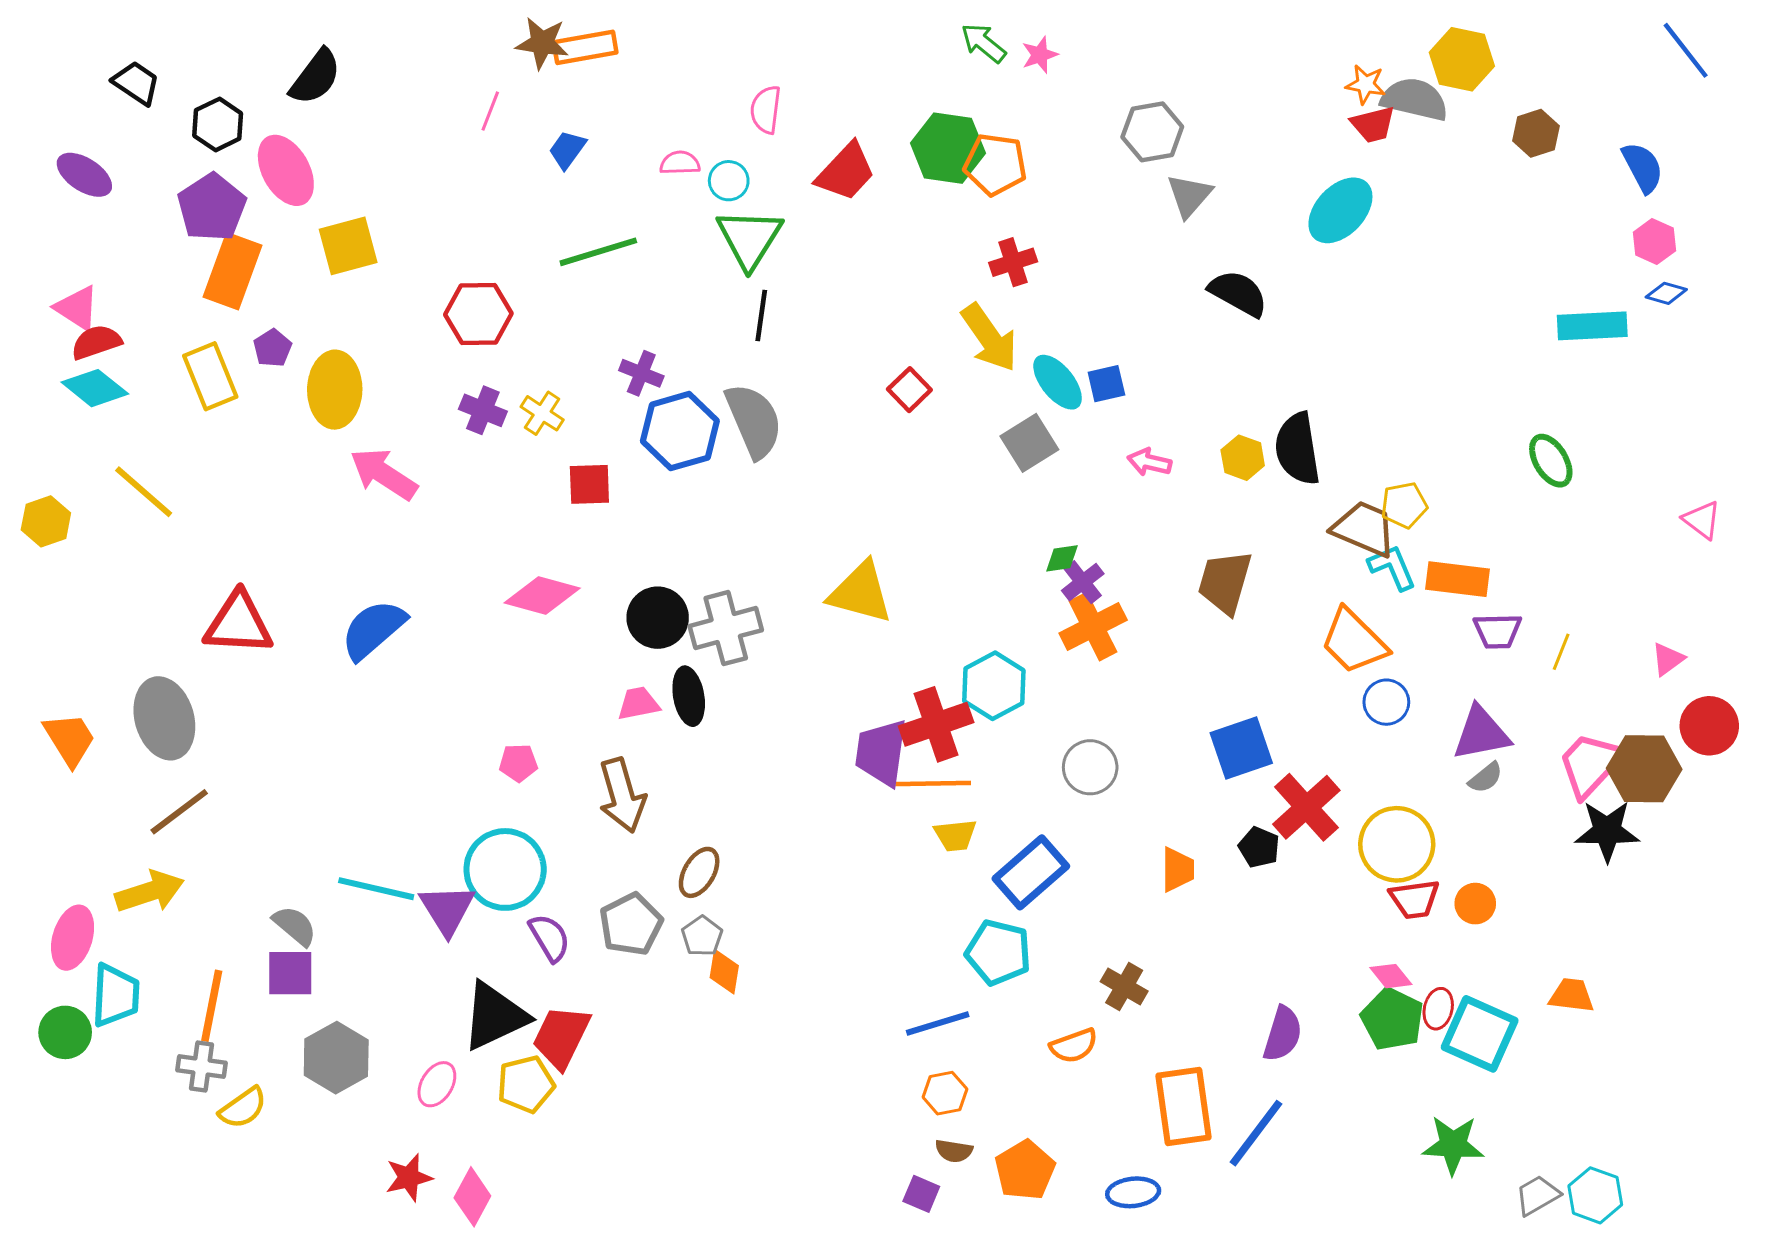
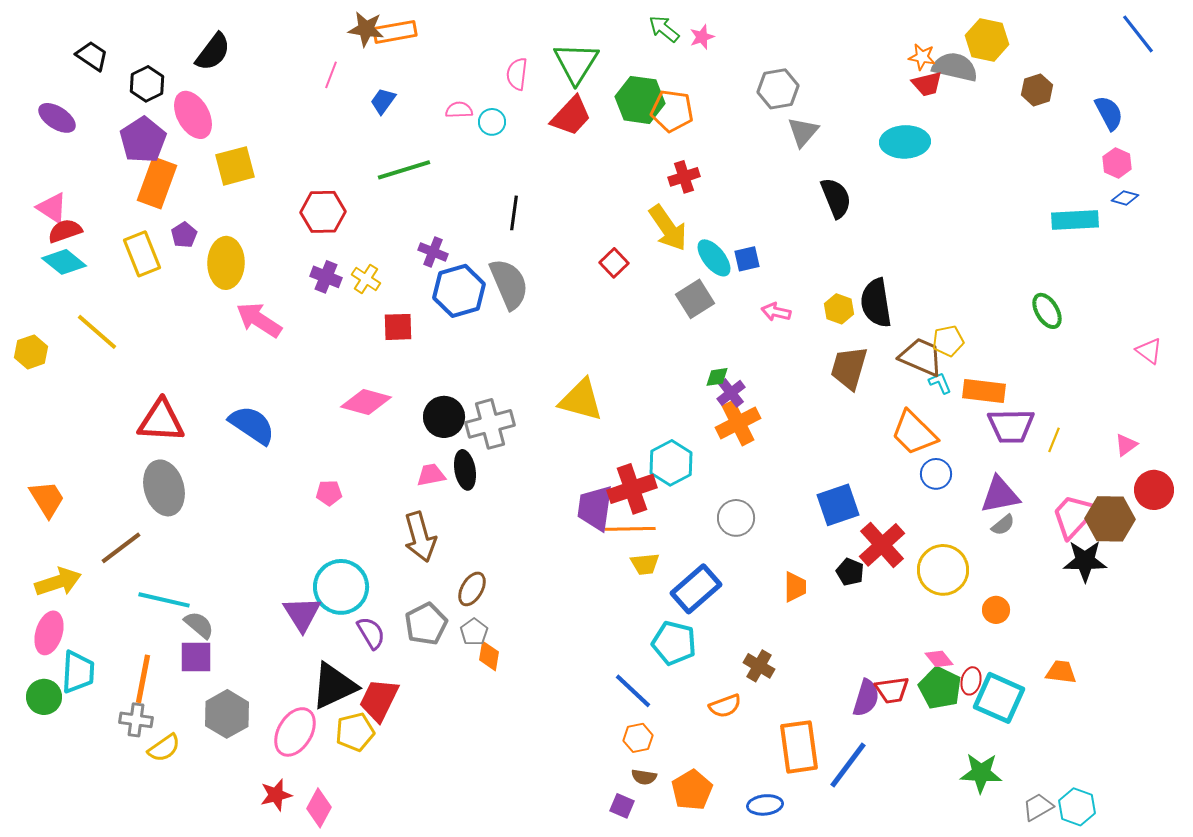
cyan ellipse: (1340, 210) -> (905, 142), turned 45
green triangle: (749, 238) -> (576, 63), moved
black semicircle: (1238, 293) -> (836, 198), turned 39
cyan L-shape: (1392, 567) -> (940, 383), size x0.7
brown trapezoid: (1225, 582) -> (849, 368), moved
blue semicircle: (373, 630) -> (252, 425), turned 75
purple trapezoid: (1497, 631) -> (1011, 426), size x1.4
gray ellipse: (164, 718) -> (164, 488), moved
pink pentagon: (518, 763) -> (329, 493), moved
cyan line: (376, 889) -> (164, 600), moved
yellow arrow: (150, 892) -> (58, 582), moved
red trapezoid: (1415, 899) -> (892, 690), moved
blue line: (938, 1024) -> (633, 691), turned 60
pink ellipse: (437, 1084) -> (295, 732), size x1.6

